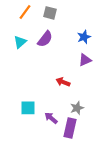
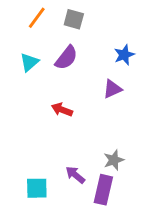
purple triangle: (85, 60) -> (112, 89), moved
red arrow: (63, 82) -> (62, 110), moved
cyan square: (28, 108) -> (37, 188), moved

